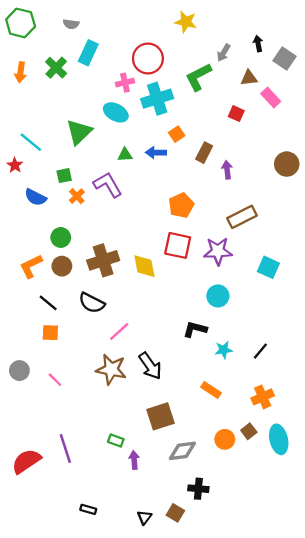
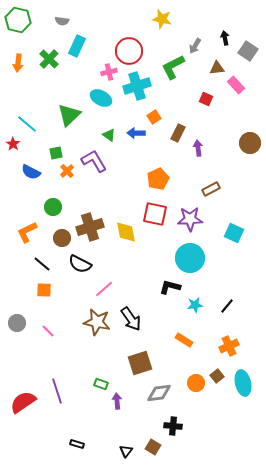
green triangle: (125, 155) -> (109, 135), turned 40
brown rectangle: (242, 217) -> (211, 189), size x0.7
brown circle: (62, 266) -> (62, 238), moved
cyan circle: (218, 296) -> (190, 258), size x1.5

